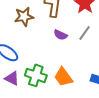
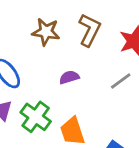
purple semicircle: (61, 35) -> (69, 77), moved, turned 120

